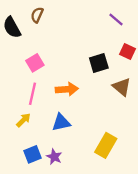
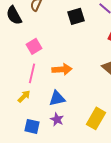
black square: (99, 63) -> (76, 16), moved
blue square: (33, 154) -> (32, 126), turned 35
purple star: (54, 157) -> (57, 119), moved

